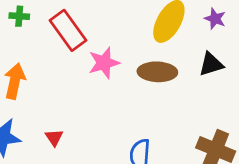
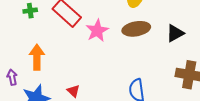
black triangle: (211, 64) -> (175, 33), moved

